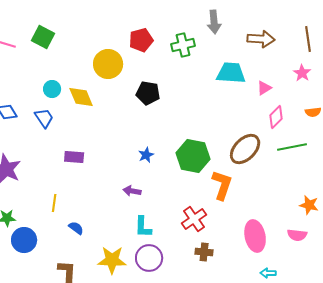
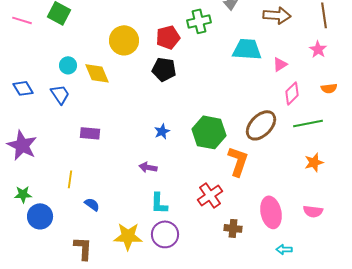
red pentagon: (141, 40) -> (168, 37), moved
orange star: (309, 205) -> (314, 162), moved, turned -30
brown cross: (204, 252) -> (233, 228), moved

